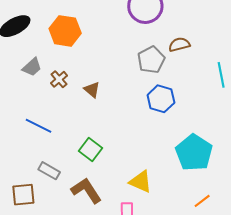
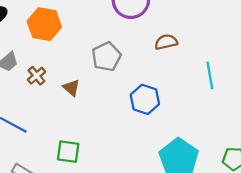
gray pentagon: (151, 60) -> (106, 57), moved
green square: (90, 150) -> (68, 152), turned -30

